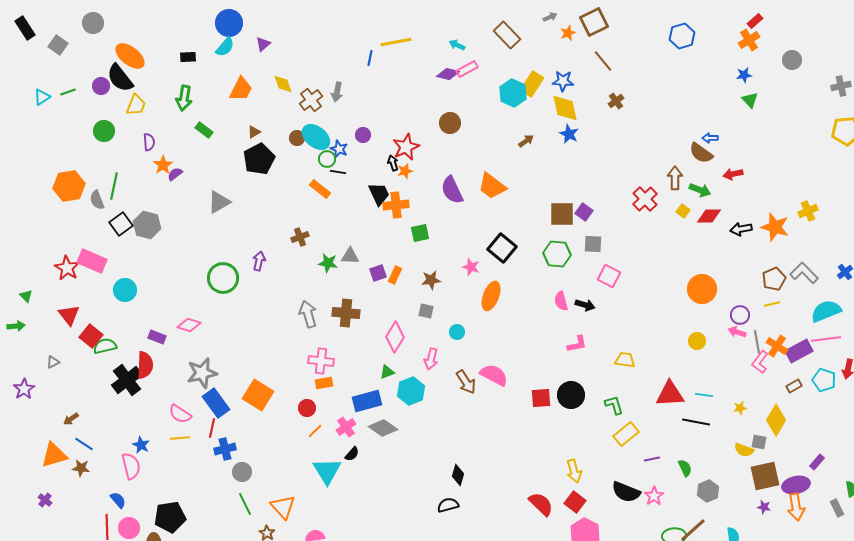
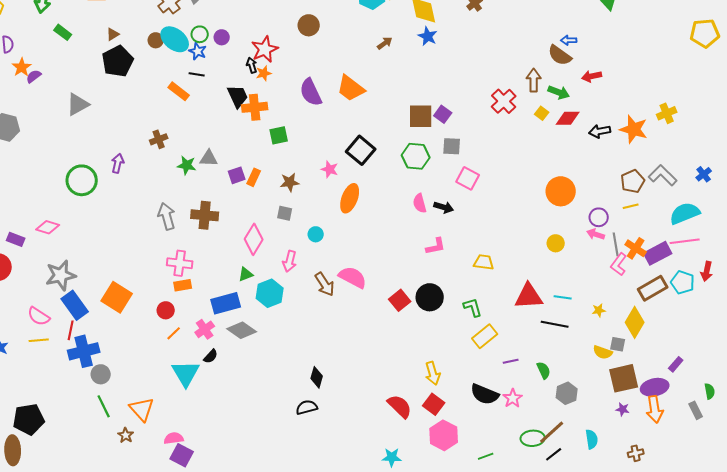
green circle: (327, 159) -> (200, 34), moved
brown rectangle: (794, 386) -> (653, 288), size x1.8
red square: (541, 398) -> (400, 300), turned -35
blue cross: (225, 449) -> (84, 351), size x1.4

